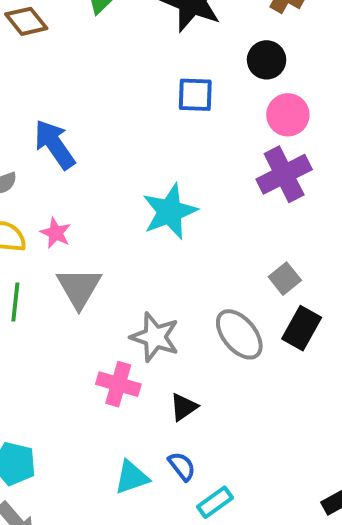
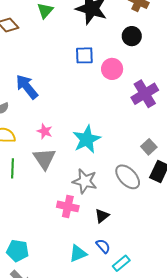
blue square: (195, 95) -> (84, 55), moved
pink circle: (288, 115) -> (112, 69), moved
cyan star: (170, 212) -> (87, 139), moved
pink star: (56, 233) -> (45, 131), moved

